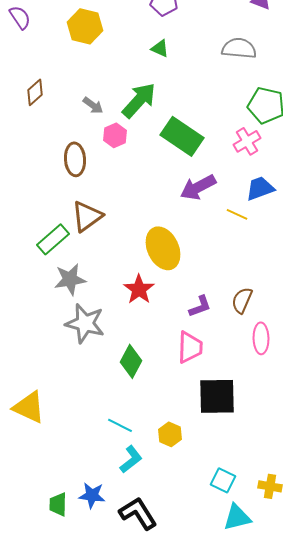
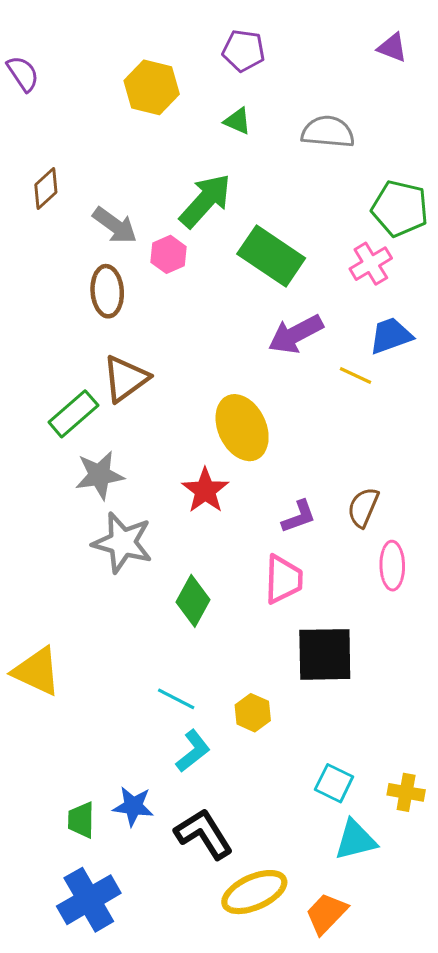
yellow hexagon: (85, 26) -> (152, 87), moved
gray semicircle: (239, 48) -> (328, 132), moved
gray arrow: (93, 105) -> (115, 225), moved, size x1.4

